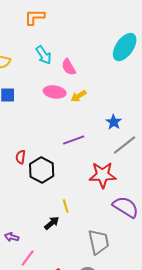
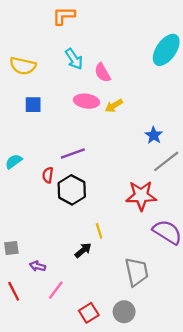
purple line: (74, 140) -> (73, 153), moved

